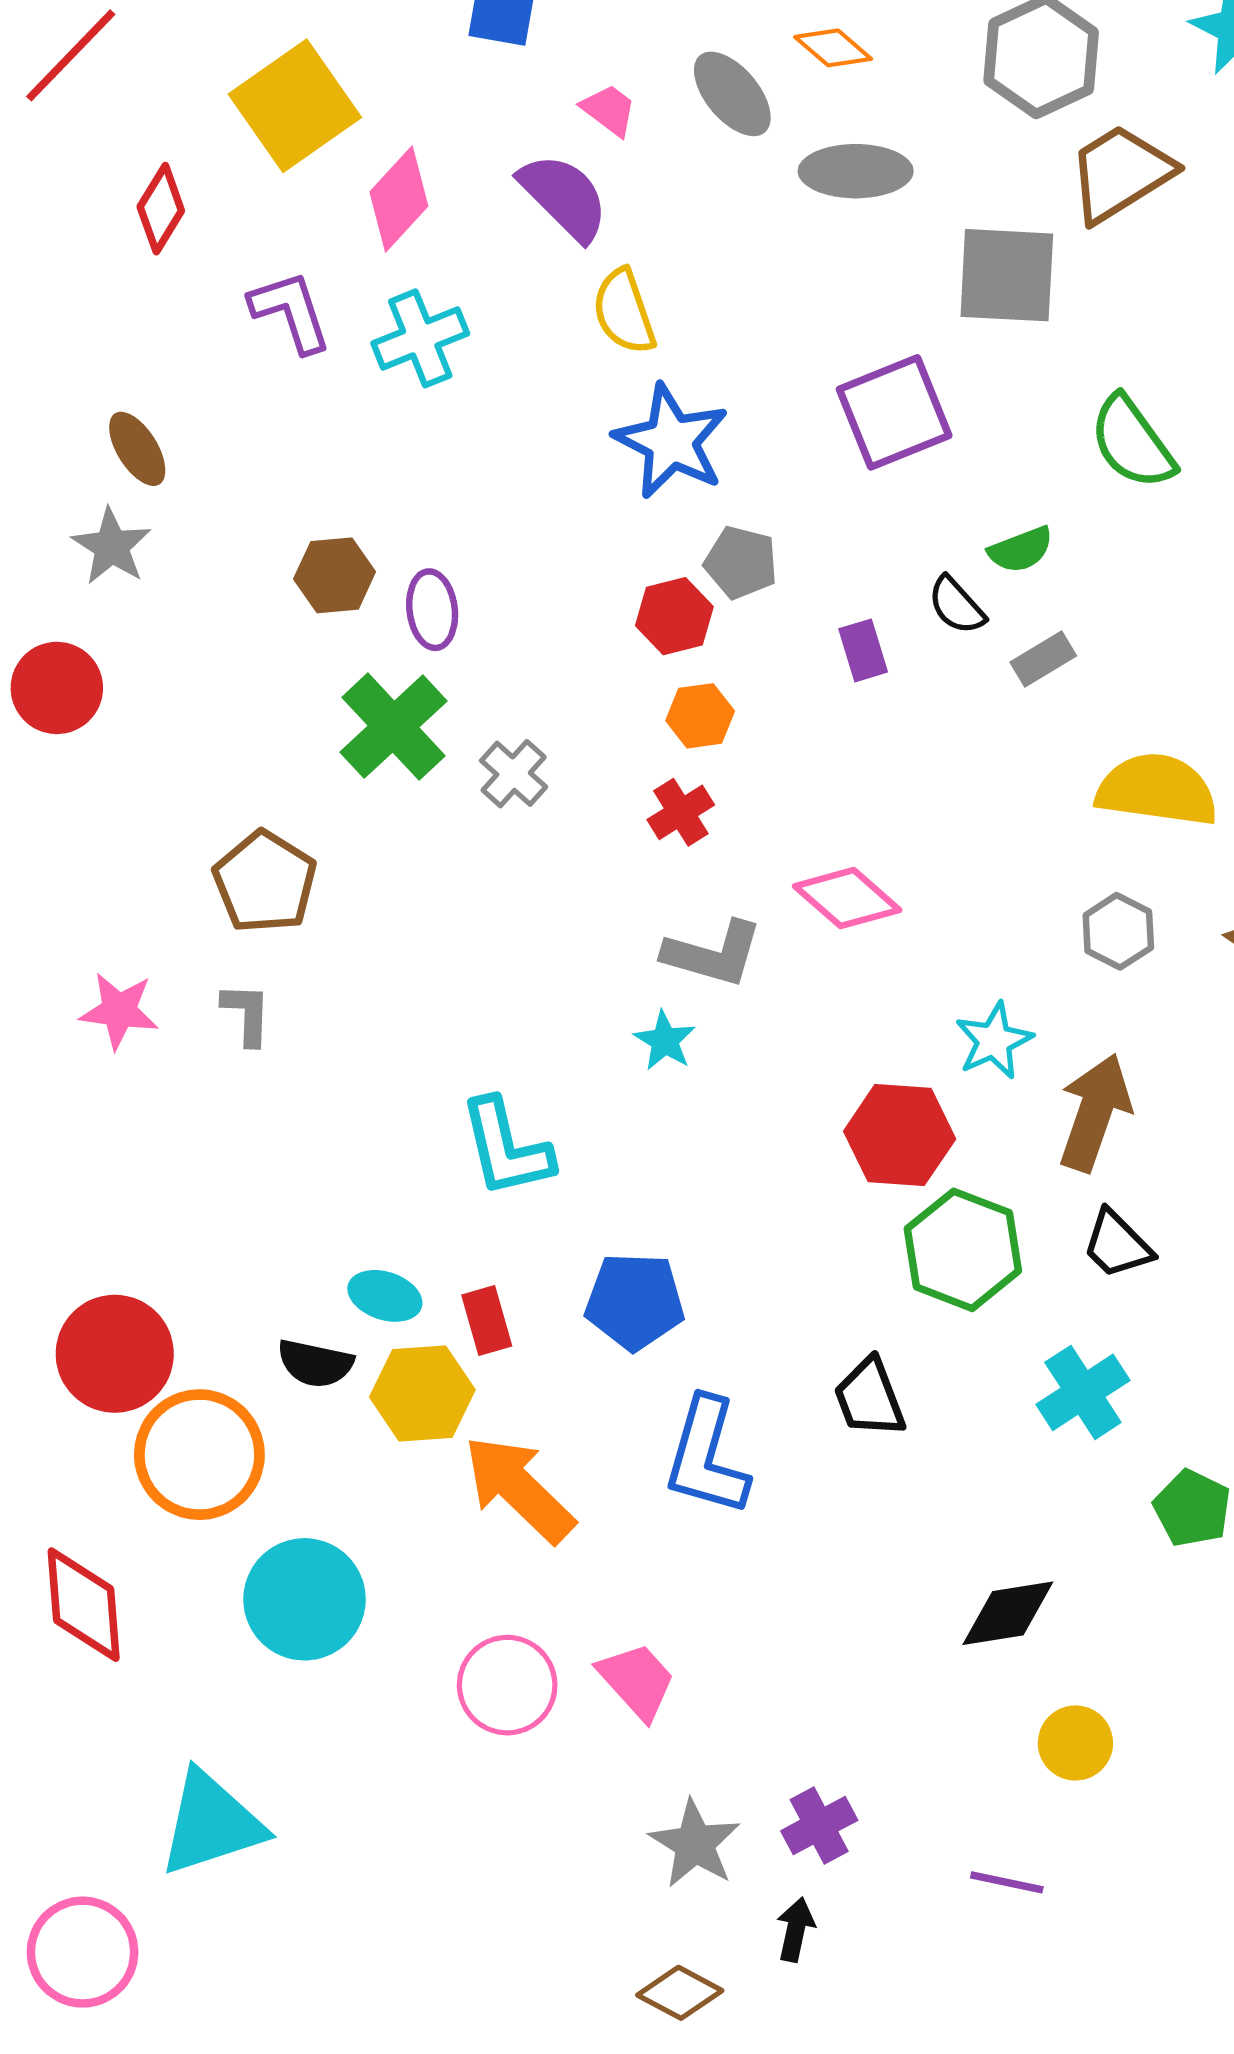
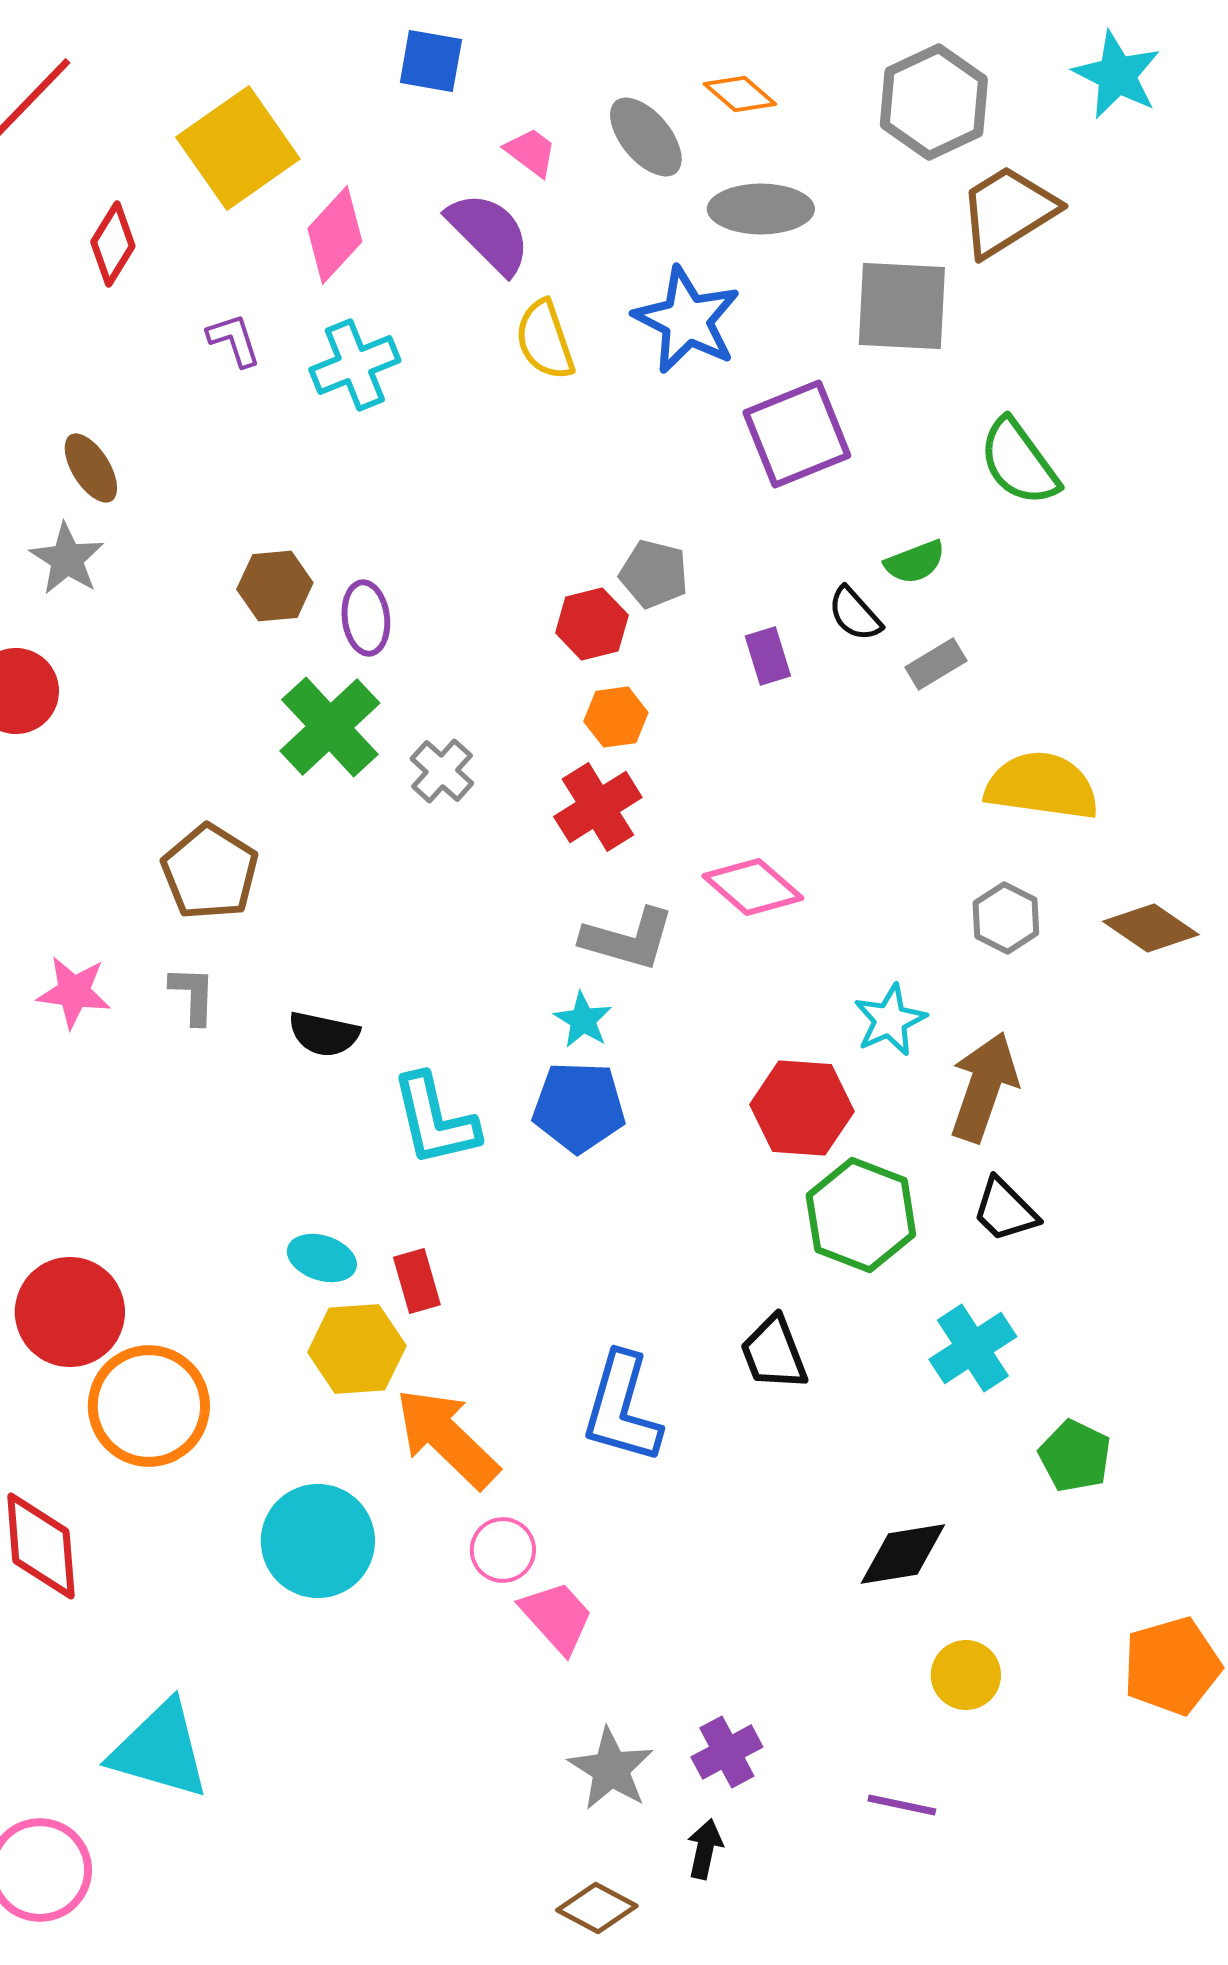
purple L-shape: (291, 312) -> (234, 340), size x0.7
blue star: (671, 441) -> (687, 320), moved
red cross: (681, 812) -> (598, 807), size x1.4
blue pentagon: (635, 1301) -> (579, 1107), moved
black semicircle: (315, 1363) -> (324, 1034), moved
cyan circle: (305, 1599) -> (318, 1541), moved
pink circle: (507, 1685) -> (503, 1550), moved, size x0.7
cyan triangle: (211, 1823) -> (160, 1750), turned 34

